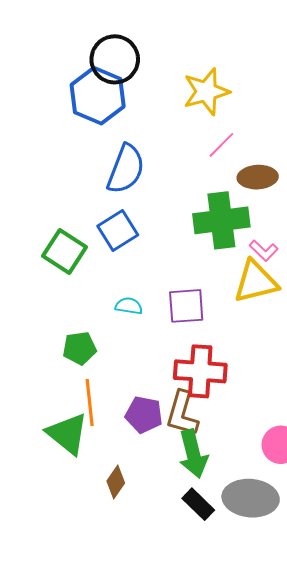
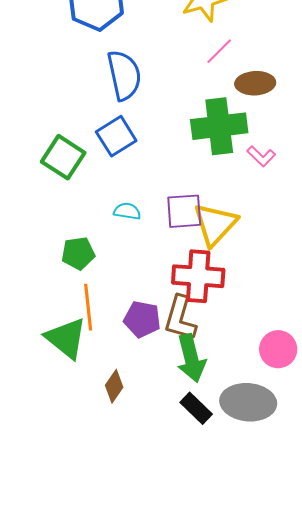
blue semicircle: (126, 169) -> (124, 75), turned -33
yellow triangle: (256, 282) -> (215, 224), moved, turned -33

